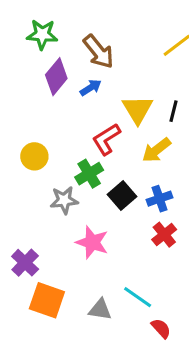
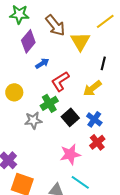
blue arrow: (91, 88) -> (42, 63), moved
yellow triangle: (138, 109) -> (80, 41), moved
blue cross: (160, 199) -> (94, 119), turned -35
pink star: (92, 242) -> (70, 154), moved, turned -30

